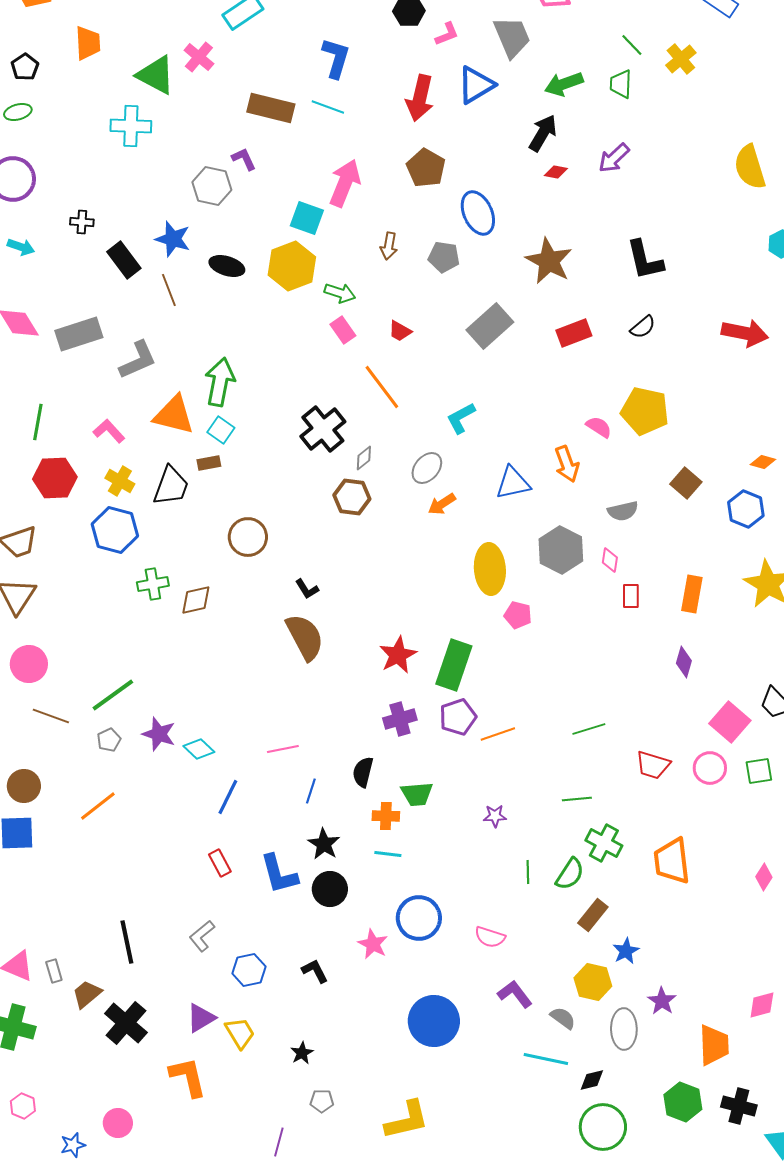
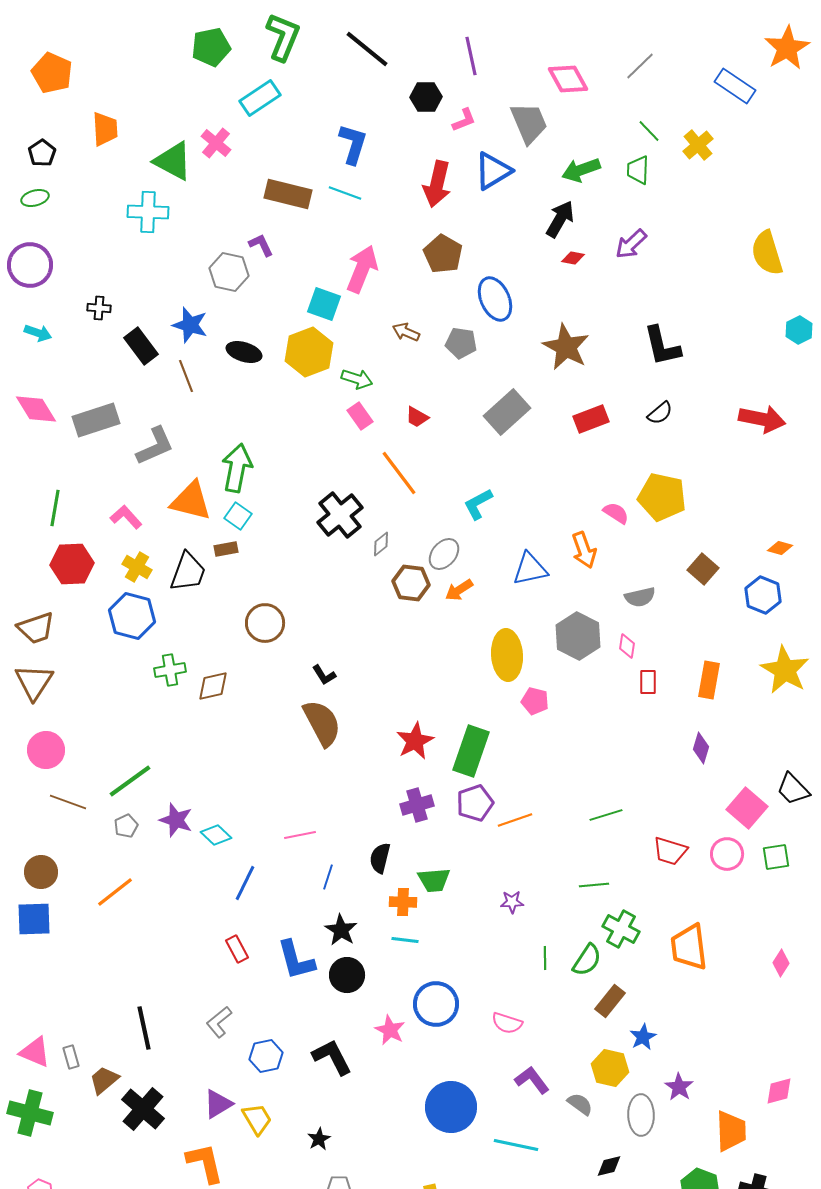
brown arrow: (389, 246) -> (406, 332), turned 104
brown hexagon: (352, 497) -> (411, 583), moved
black L-shape: (315, 971) -> (332, 1057), size x1.5
cyan line: (546, 1059) -> (516, 1145), moved

